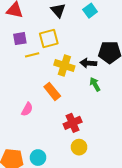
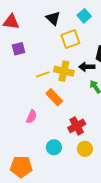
yellow square: (49, 39) -> (70, 39), moved
yellow line: (32, 55) -> (43, 74), moved
cyan circle: (38, 158) -> (54, 147), moved

